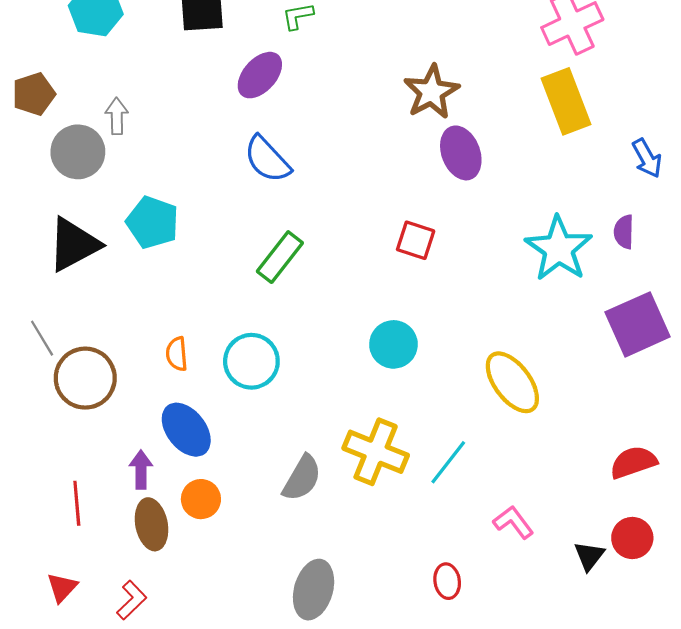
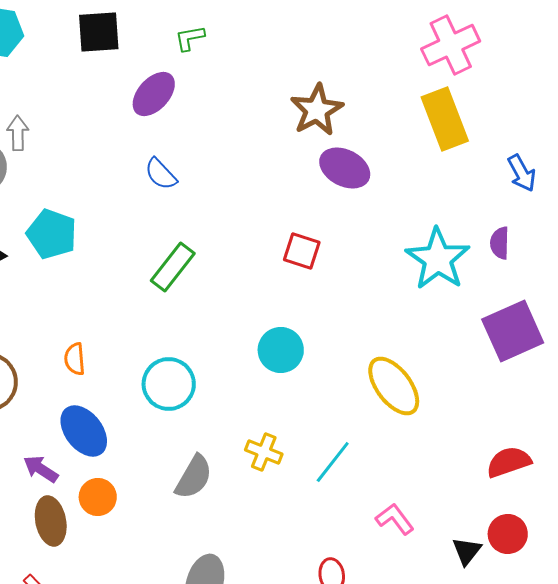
purple ellipse: (461, 153) -> (345, 168), turned -42
blue semicircle: (267, 159) -> (161, 174), size x0.7
cyan circle: (251, 361) -> (169, 384), moved
yellow cross: (376, 452) -> (264, 452), size x0.6
purple arrow: (141, 470) -> (41, 469), turned -57

